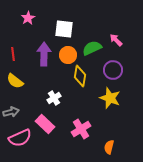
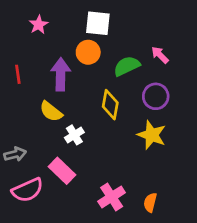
white square: (64, 29) -> (98, 23), moved
orange circle: (68, 55) -> (88, 52), moved
yellow semicircle: (15, 81) -> (51, 112), moved
pink cross: (81, 129) -> (112, 197), moved

